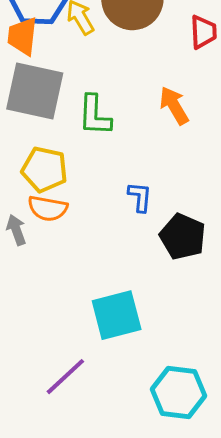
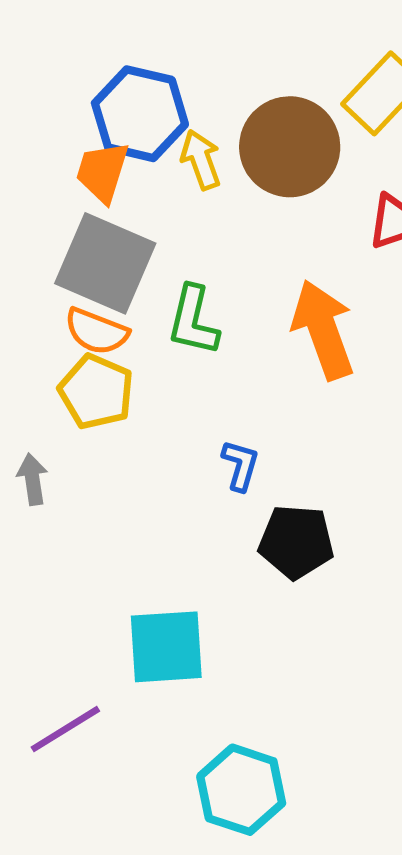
orange arrow: (174, 106) -> (323, 330), size x1.5
orange semicircle: (48, 208) -> (96, 331), moved
black pentagon: (183, 237) -> (296, 542), turned -30

